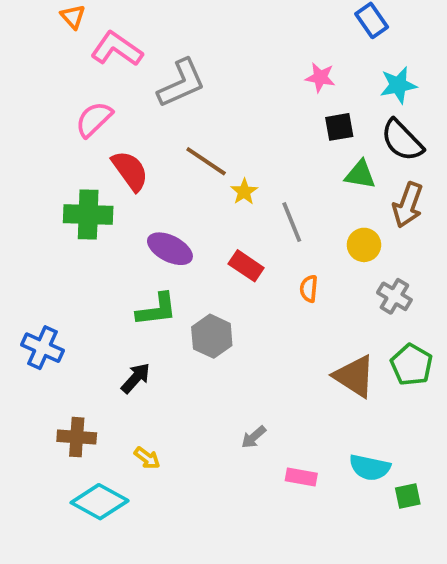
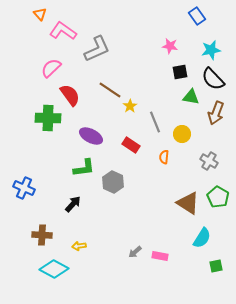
yellow circle: (364, 245) -> (182, 134), moved
gray arrow: (254, 437) -> (135, 252), moved
yellow arrow: (147, 458) -> (79, 246), turned 136
cyan semicircle: (370, 467) -> (202, 238), moved, turned -70

